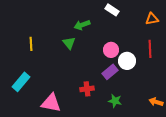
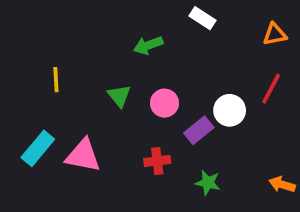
green triangle: (69, 43) -> (119, 96), moved
red line: (150, 49) -> (271, 89), turned 30
pink circle: (111, 50) -> (164, 103), moved
pink triangle: (51, 103) -> (83, 156), moved

